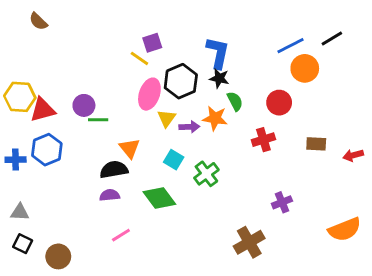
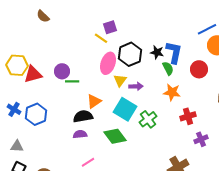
brown semicircle: (38, 21) -> (43, 16), moved
blue L-shape: (218, 53) -> (174, 52), moved
orange star: (215, 118) -> (172, 92), moved
red cross: (263, 140) -> (188, 116), moved
orange triangle: (130, 148) -> (94, 101), turned 35
blue hexagon: (47, 150) -> (36, 114), moved
blue cross: (16, 160) -> (14, 109), turned 32
cyan square: (174, 160) -> (125, 109), size x1.6

